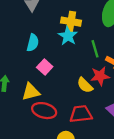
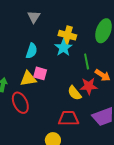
pink square: (45, 67) -> (40, 73), turned -32
yellow triangle: (31, 92) -> (28, 79), moved
red ellipse: (44, 111) -> (20, 103), moved, turned 45

